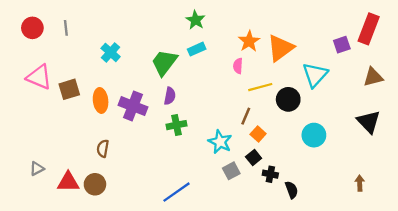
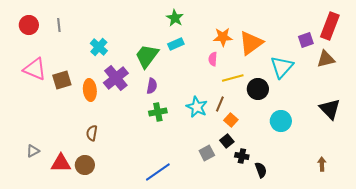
orange star: (249, 41) -> (223, 37), turned 30
brown triangle: (373, 77) -> (326, 59), moved
purple cross: (133, 106) -> (116, 78), moved, turned 30
cyan star: (220, 142) -> (197, 107), moved

